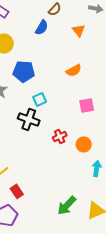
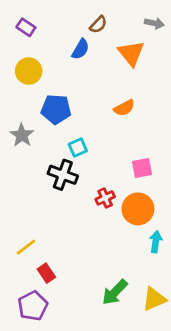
orange triangle: (79, 30) -> (131, 53), size x1.5
pink square: (87, 105) -> (142, 168), moved
orange circle: (84, 144) -> (138, 209), size x1.5

